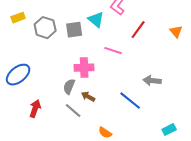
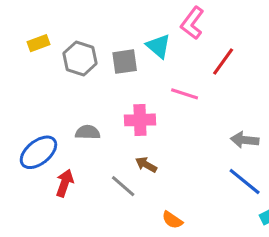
blue ellipse: (18, 75) -> (38, 152), moved
gray semicircle: (69, 87) -> (88, 132), moved, turned 70
blue line: (130, 101) -> (245, 182), moved

